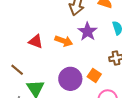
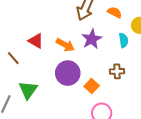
brown line: (17, 70) -> (13, 58), moved
purple circle: (70, 79) -> (68, 73), moved

